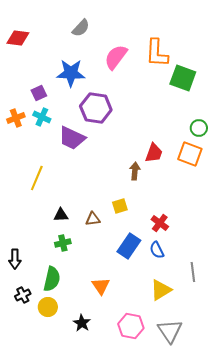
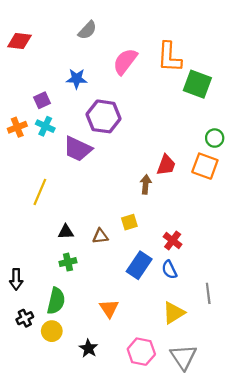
blue star: (71, 73) -> (77, 79), size x0.7

